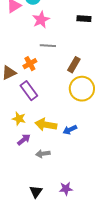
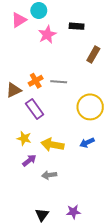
black rectangle: (84, 19) -> (77, 26), moved
gray line: (48, 46) -> (59, 82), moved
brown rectangle: (74, 65) -> (93, 55), moved
blue arrow: (70, 130) -> (87, 143), moved

